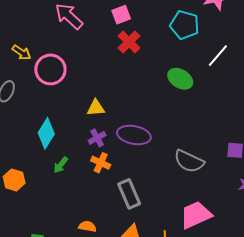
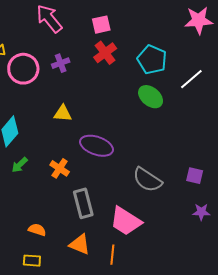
cyan pentagon: (185, 25) -> (152, 60), moved
purple cross: (97, 138) -> (61, 63), moved
pink trapezoid: (196, 215) -> (126, 221), moved, turned -132

